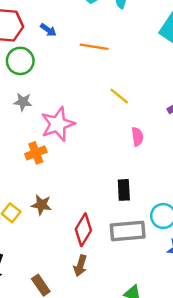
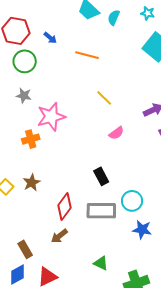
pink semicircle: (137, 137) -> (116, 133), turned 56
black rectangle: (124, 190) -> (101, 176), turned -30
brown star: (41, 205) -> (32, 183), turned 30
brown arrow: (80, 266) -> (59, 236), turned 30

